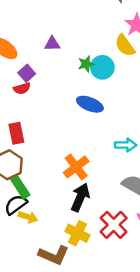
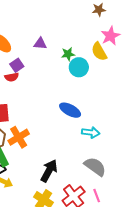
green star: (86, 64) -> (68, 54), moved
blue ellipse: (90, 104) -> (70, 110), moved
orange cross: (76, 167) -> (19, 137), moved

